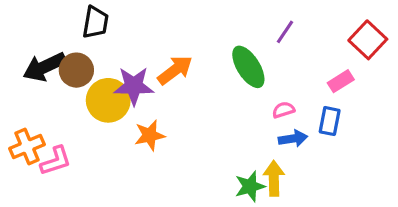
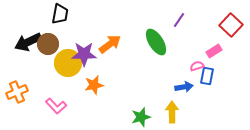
pink semicircle: (283, 110) -> (197, 66), moved
pink L-shape: (56, 161) -> (56, 106), moved, turned 65
green star: (250, 186) -> (141, 117), moved

